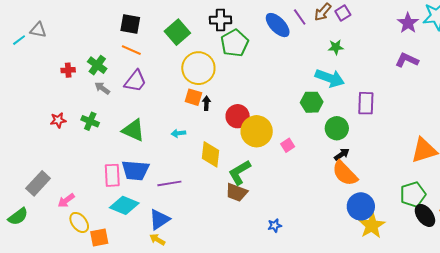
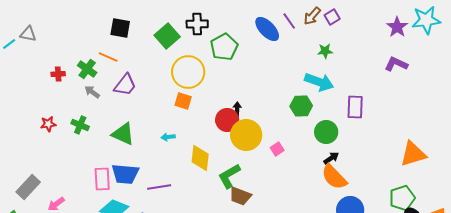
black cross: (221, 20) -> (197, 24), moved
orange line: (131, 50) -> (108, 57), moved
black arrow: (206, 103) -> (237, 109), moved
brown trapezoid: (237, 192) -> (240, 196), moved

